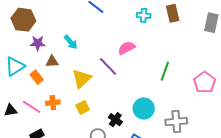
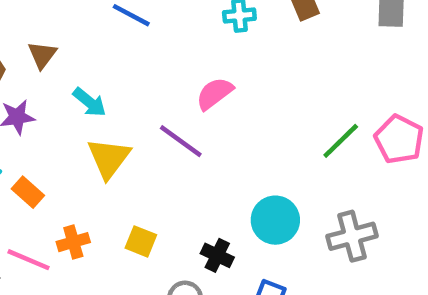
brown triangle: (52, 62) -> (42, 55), moved, turned -40
green line: (165, 71) -> (341, 141), moved, turned 36
yellow triangle: (82, 79) -> (109, 158), moved
yellow square: (83, 108) -> (141, 241), turned -32

